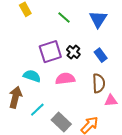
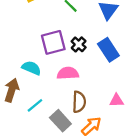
blue rectangle: (101, 55) -> (108, 50), size x1.5
brown semicircle: (99, 83) -> (79, 102), moved

